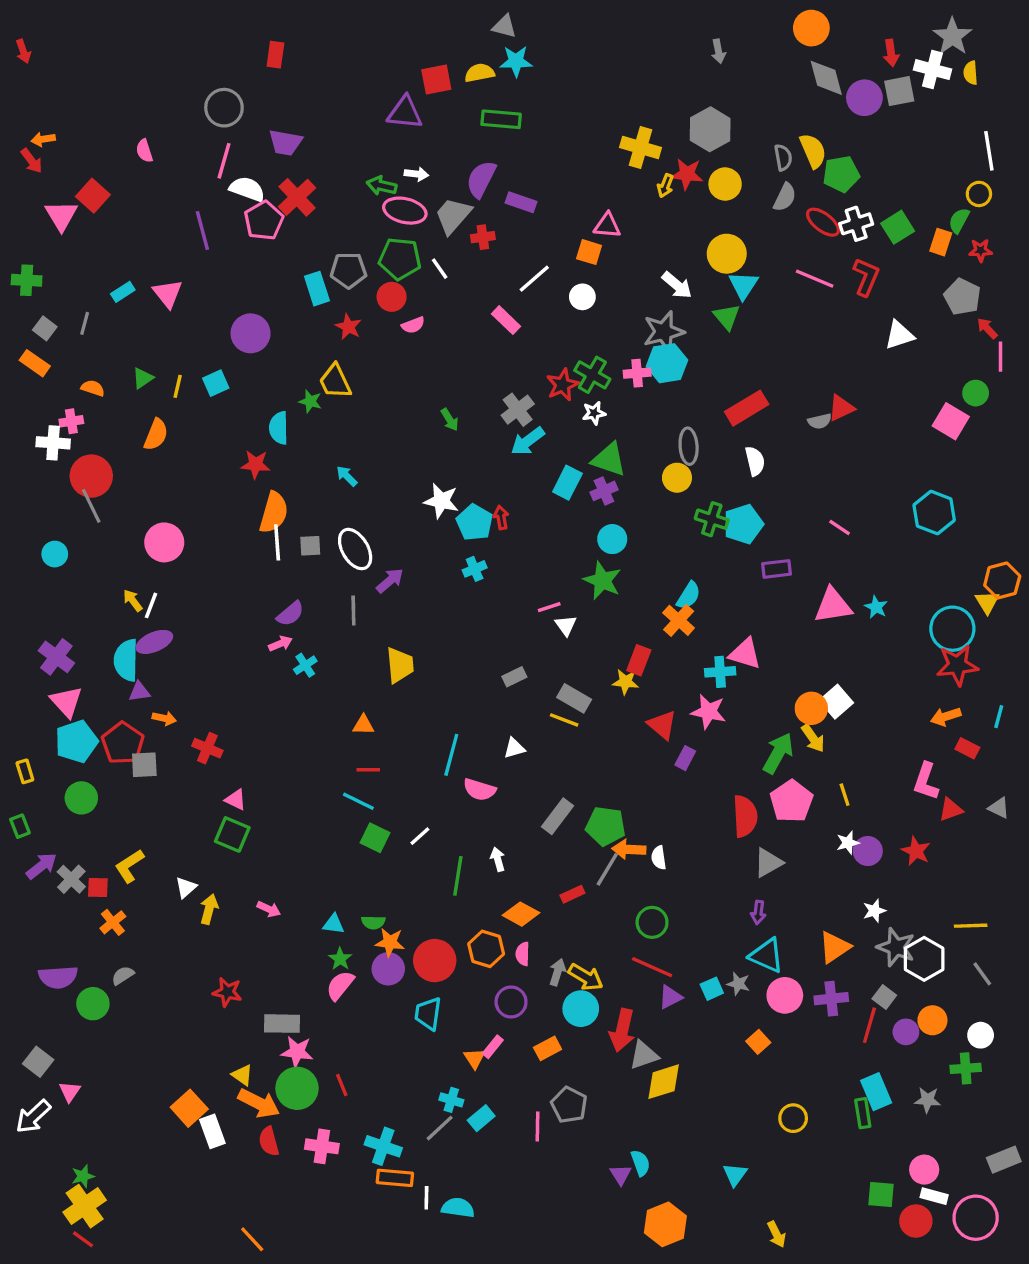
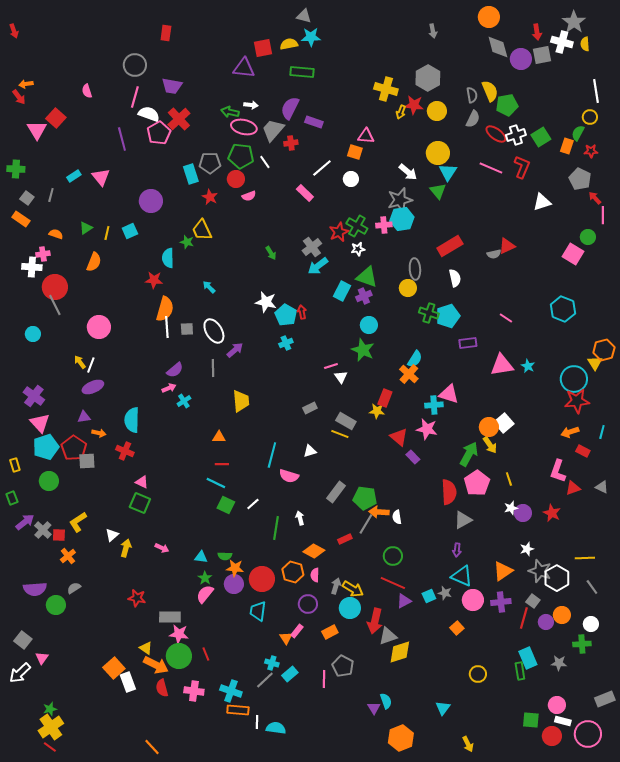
cyan semicircle: (126, 660) -> (132, 420), moved
purple rectangle: (685, 758) -> (413, 457), turned -72

